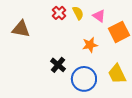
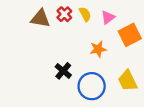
pink triangle: (99, 16) -> (108, 17), turned 48
brown triangle: (21, 29) -> (40, 19), moved

